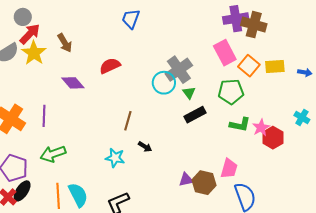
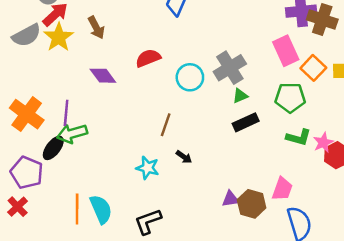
cyan circle: (164, 83) -> (190, 77), moved
green triangle: (189, 93) -> (240, 96), turned 40
green arrow: (53, 154) -> (72, 134), moved
black ellipse: (22, 191) -> (53, 148), moved

